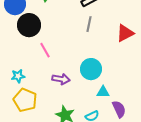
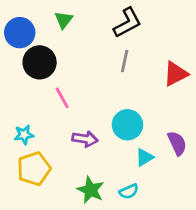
cyan triangle: (103, 92) -> (144, 157), turned -32
yellow pentagon: (25, 100) -> (34, 169), turned 30
purple semicircle: (119, 109) -> (177, 143), moved

